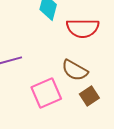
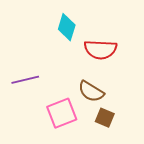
brown square: (89, 96) -> (105, 118), turned -36

